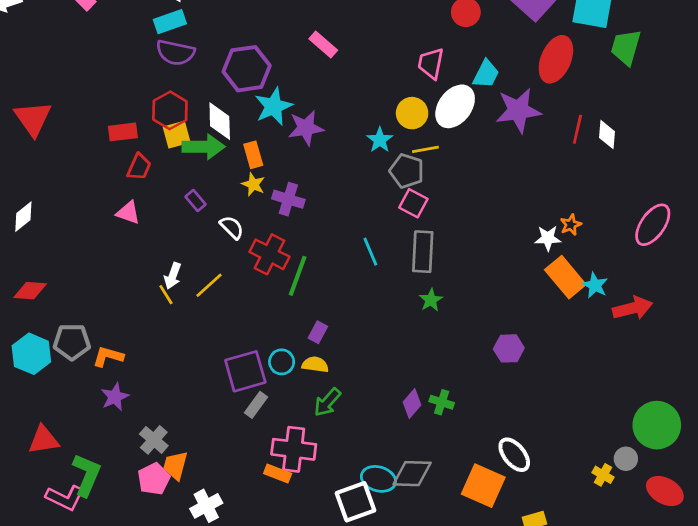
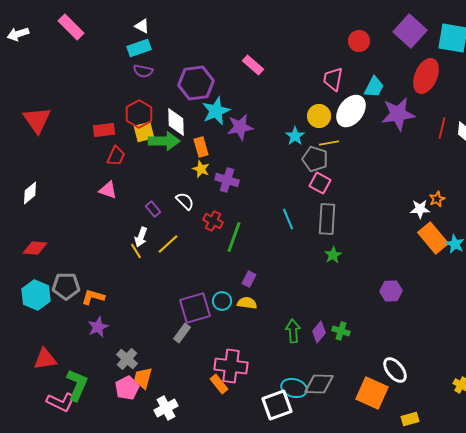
purple semicircle: (175, 53) -> (143, 71), size x0.7
purple rectangle: (196, 201) -> (153, 209), moved
red cross: (269, 254) -> (213, 221), size x0.7
green arrow: (327, 402) -> (293, 331), moved, turned 135
gray rectangle: (256, 405) -> (182, 333), moved
orange rectangle: (278, 474) -> (219, 384), turned 30

